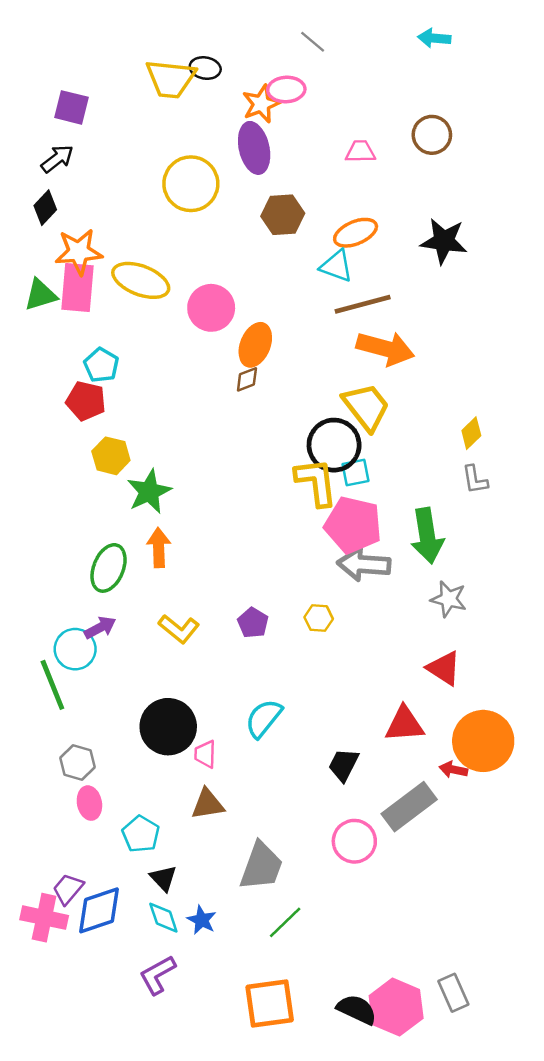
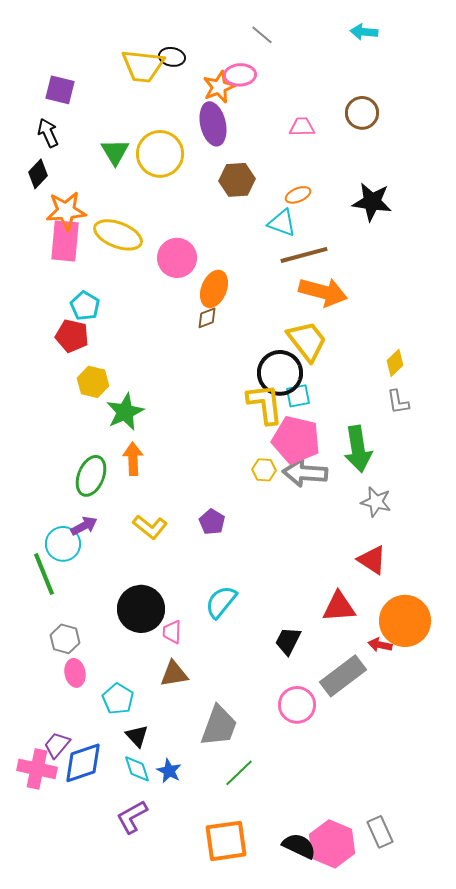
black arrow: (57, 159) -> (48, 133), turned -76
orange ellipse: (356, 233) -> (298, 195), size x0.7
green triangle: (41, 295) -> (115, 152), moved, turned -44
yellow hexagon: (319, 618) -> (264, 470), moved

